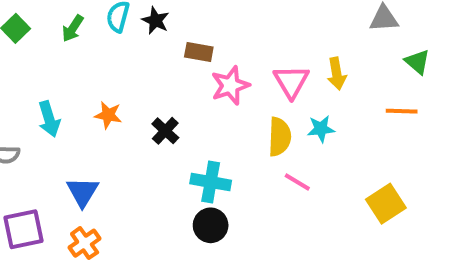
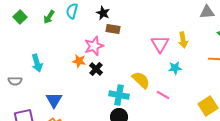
black star: (155, 20) -> (103, 13), moved
pink star: (230, 85) -> (94, 46), moved
orange star: (108, 115) -> (79, 61), moved
yellow semicircle: (280, 137) -> (141, 80), moved, turned -48

